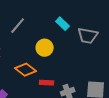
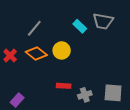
gray trapezoid: (88, 36) -> (103, 21), moved
orange diamond: (26, 70) -> (36, 54), moved

